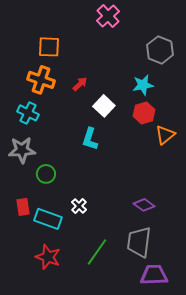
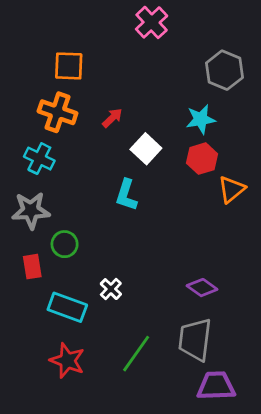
red rectangle: (23, 207) -> (32, 267), moved

